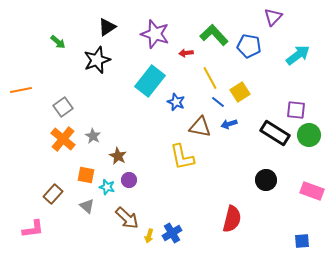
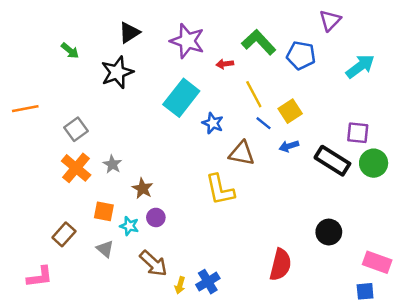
blue arrow: (229, 124) -> (289, 146), moved
black circle: (266, 180) -> (329, 232), moved
pink rectangle: (312, 191) -> (377, 262), moved

